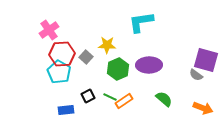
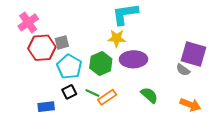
yellow star: (107, 45) -> (117, 38), moved
gray square: (86, 57) -> (62, 42), moved, turned 32
cyan pentagon: (59, 72) -> (69, 67), moved

